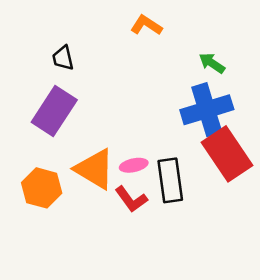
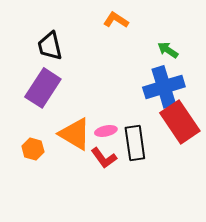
black trapezoid: (63, 58) -> (50, 46), size x1.4
orange hexagon: (42, 188) -> (33, 149), size x0.7

